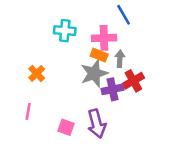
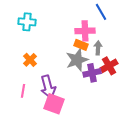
cyan cross: (65, 31) -> (27, 22), moved
purple arrow: (97, 124) -> (48, 87), moved
pink square: (66, 127) -> (54, 104), size x1.5

